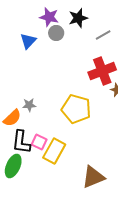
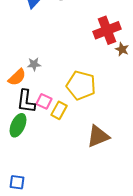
yellow pentagon: (76, 109) -> (81, 85), moved
yellow rectangle: (54, 151) -> (59, 110), size x0.7

